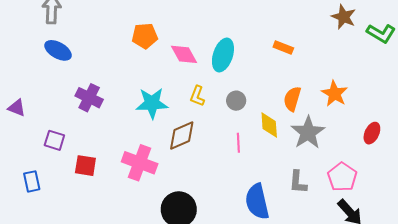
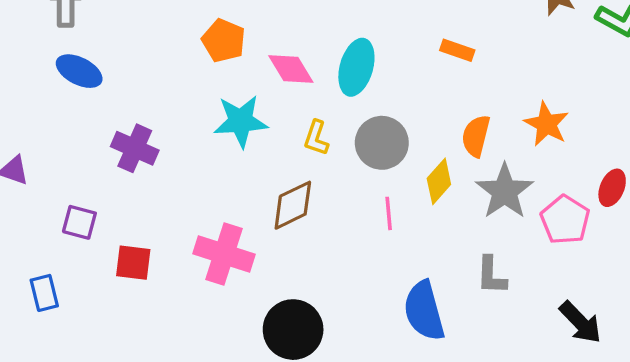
orange pentagon: (145, 36) -> (224, 41), turned 30
gray circle: (236, 101) -> (382, 143), size x1.6
cyan star: (152, 103) -> (241, 121), moved
yellow diamond: (269, 125) -> (439, 181), turned 48
pink pentagon: (342, 177) -> (565, 220), moved

